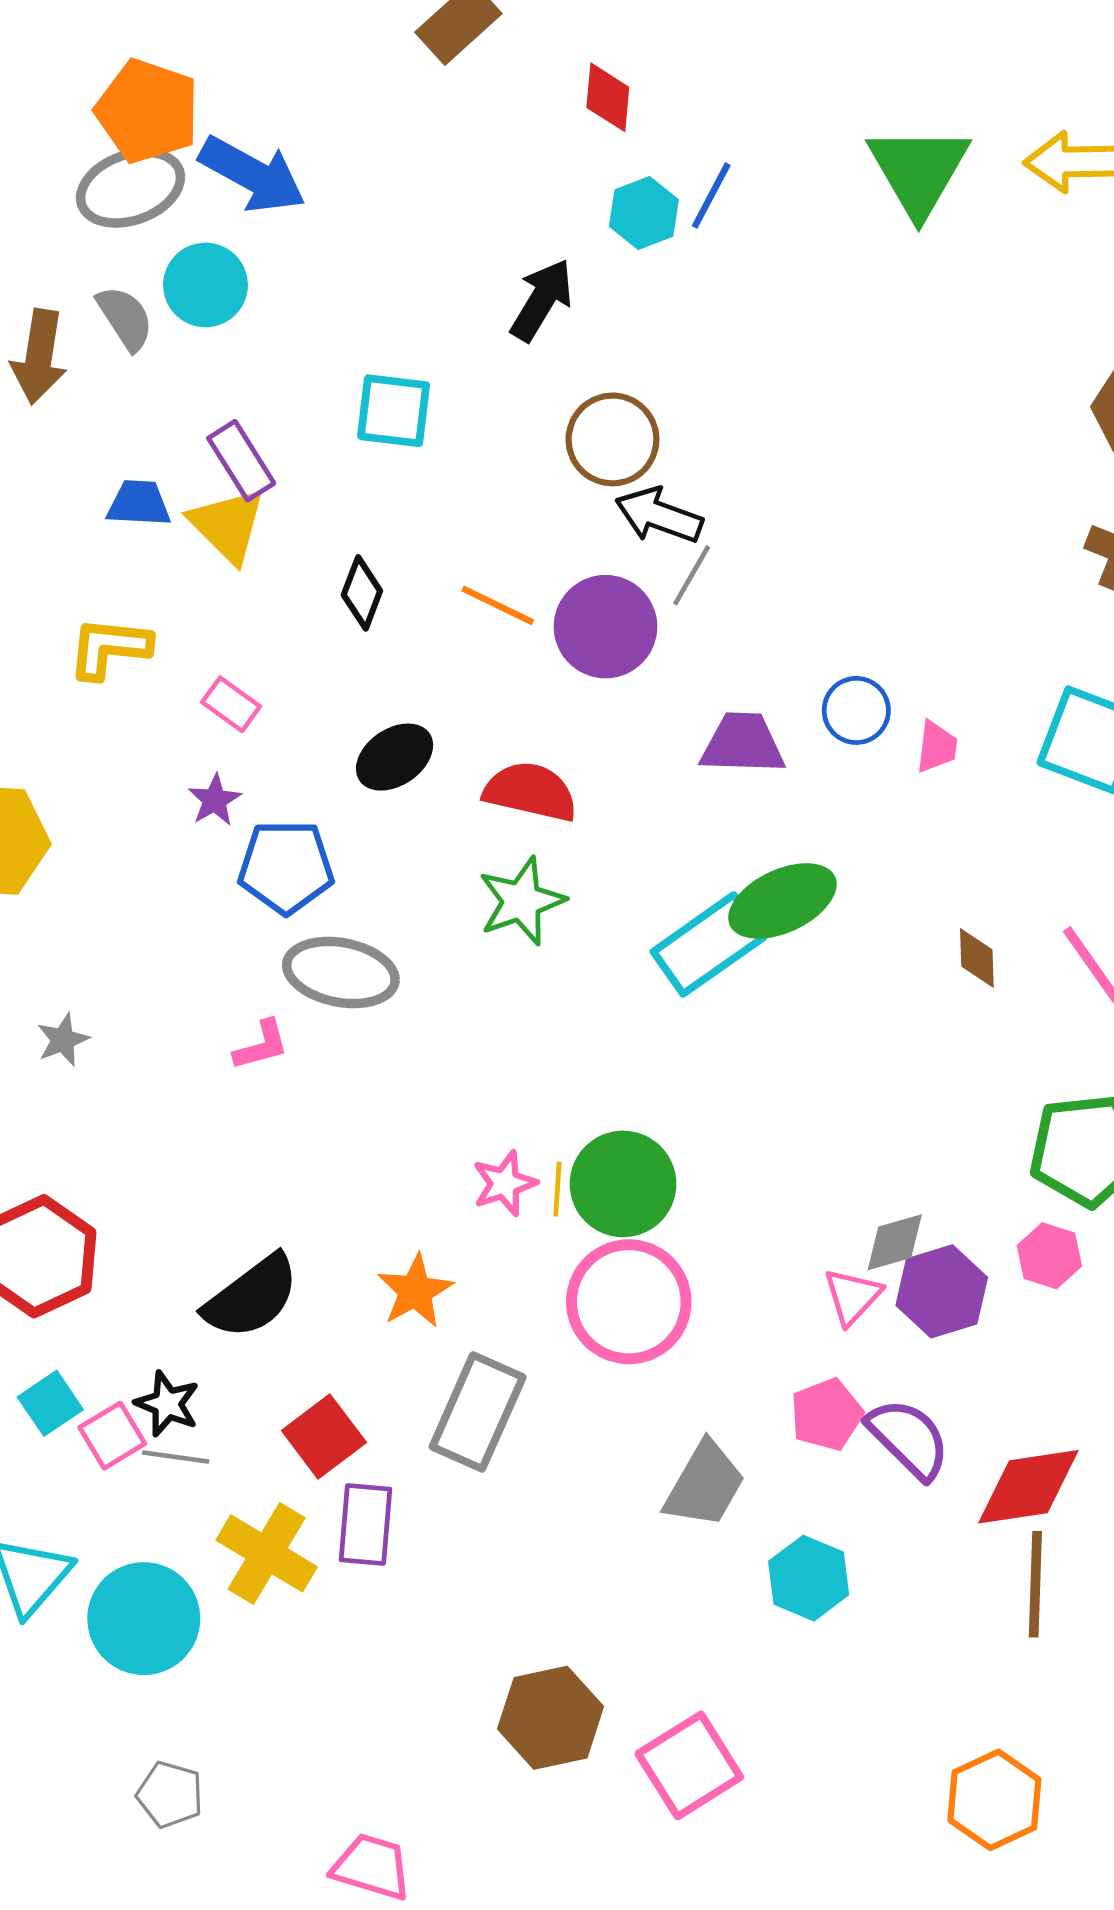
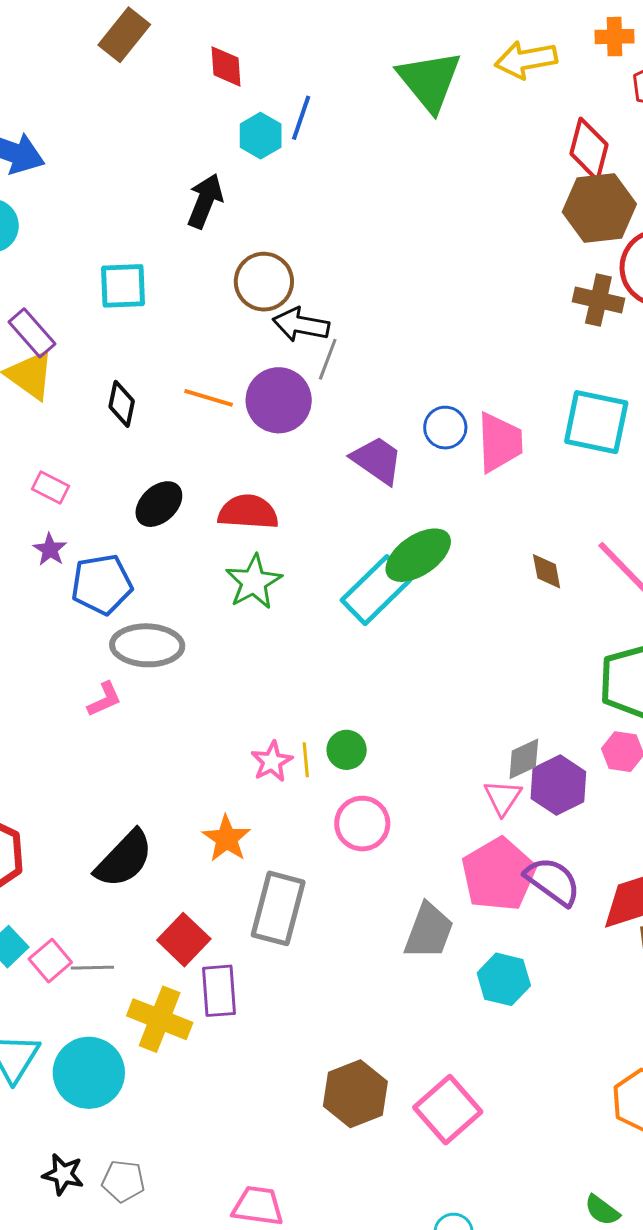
purple trapezoid: (743, 744) -> (377, 460), turned 42
pink trapezoid: (937, 747) -> (500, 442), size x1.8
green circle: (623, 1184) -> (347, 750), size x0.6
pink circle: (629, 1302) -> (362, 824), size x0.7
black star: (167, 1404) -> (63, 1174), moved
pink pentagon: (827, 1415) -> (498, 874), size x1.6

